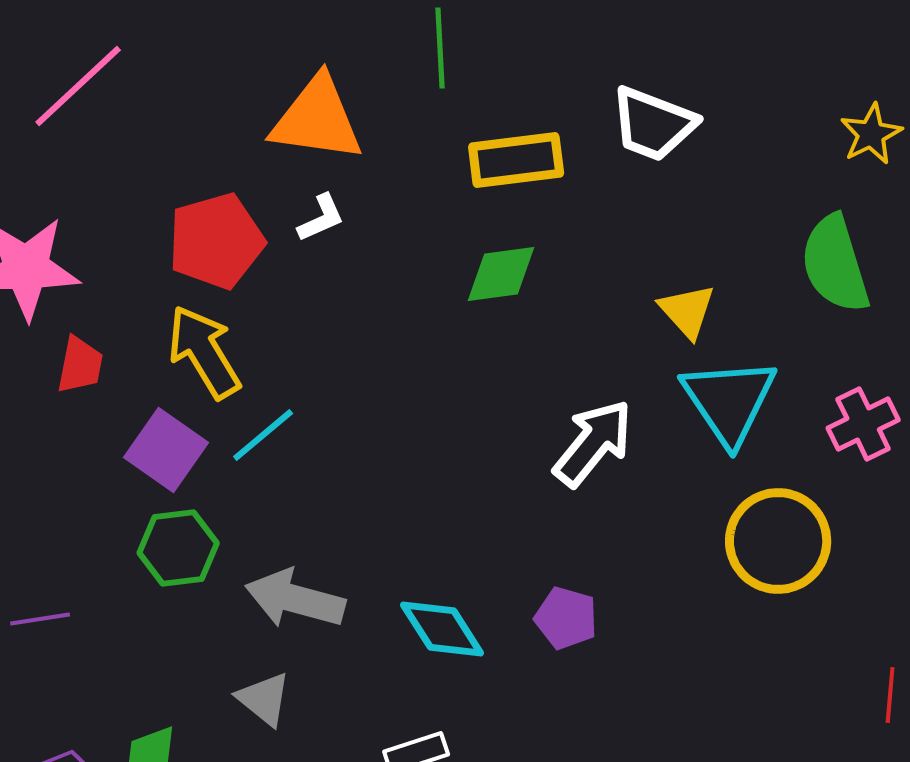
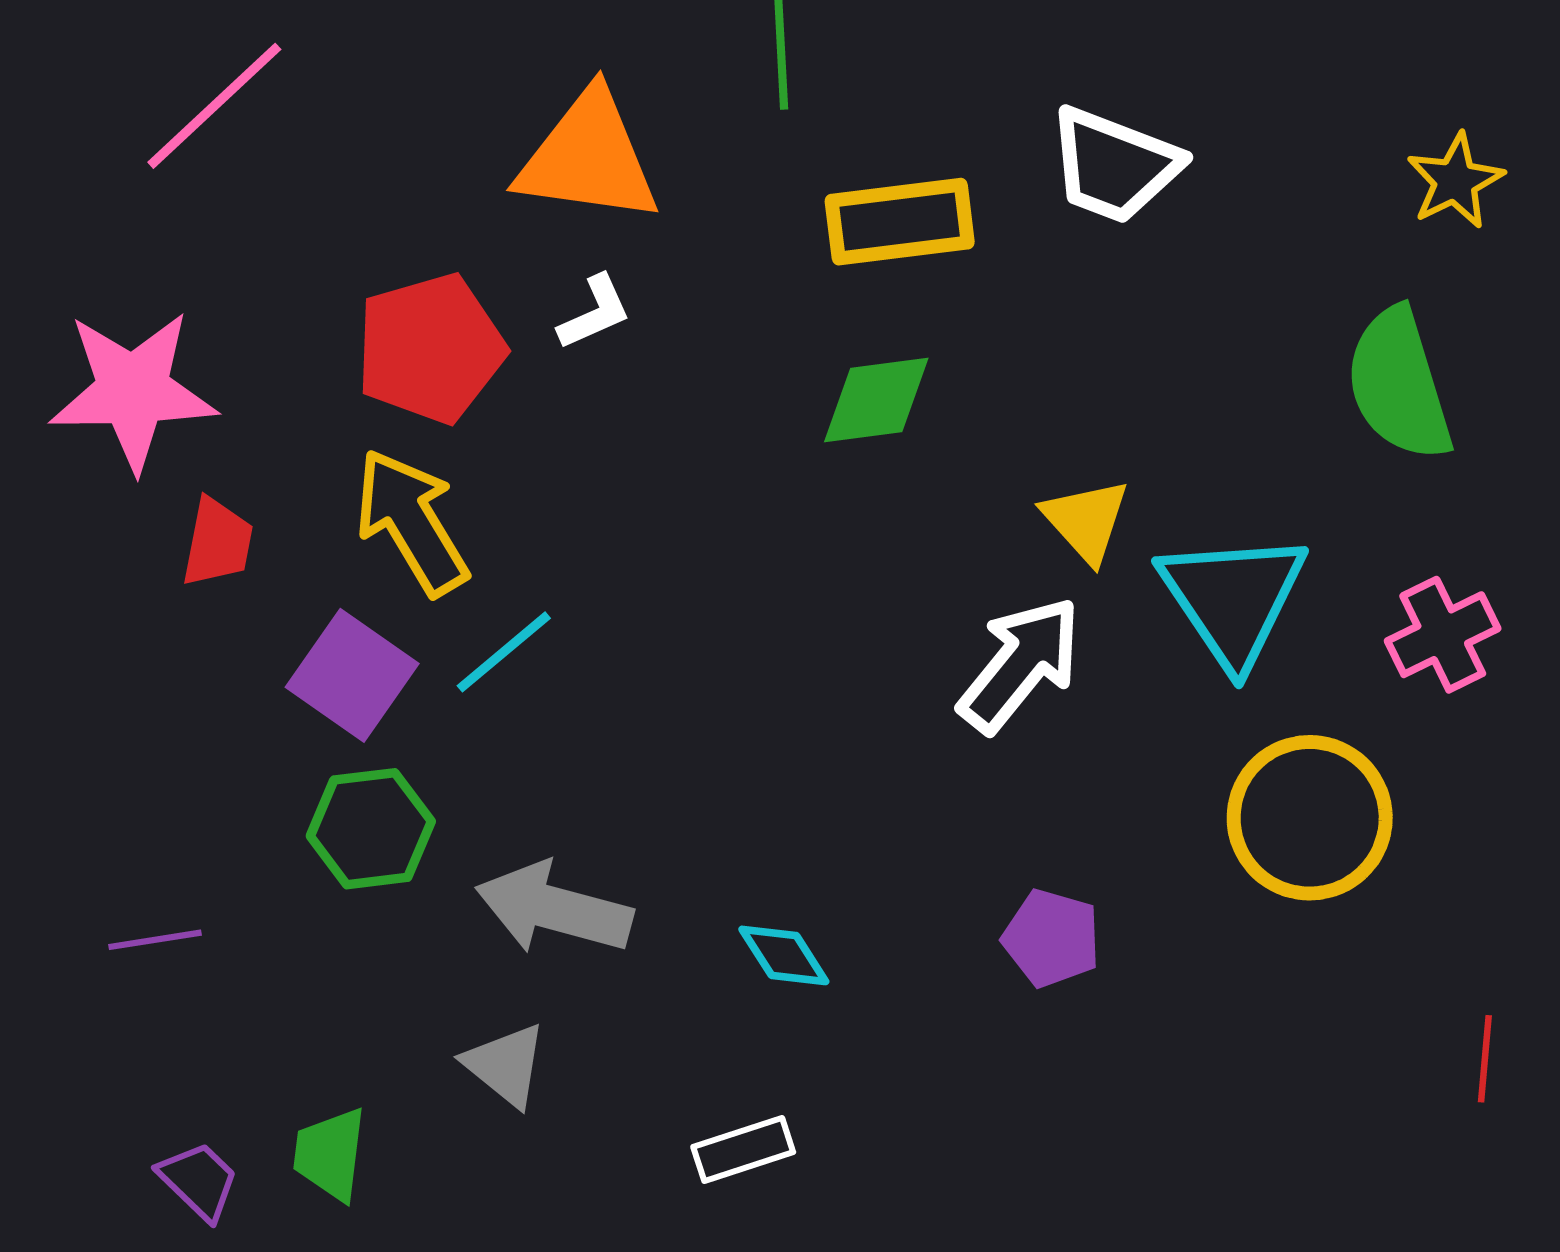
yellow triangle: (687, 311) -> (1086, 520), moved
purple pentagon: (566, 618) -> (1051, 938), moved
cyan diamond: (442, 629) -> (784, 955), size x0.7

